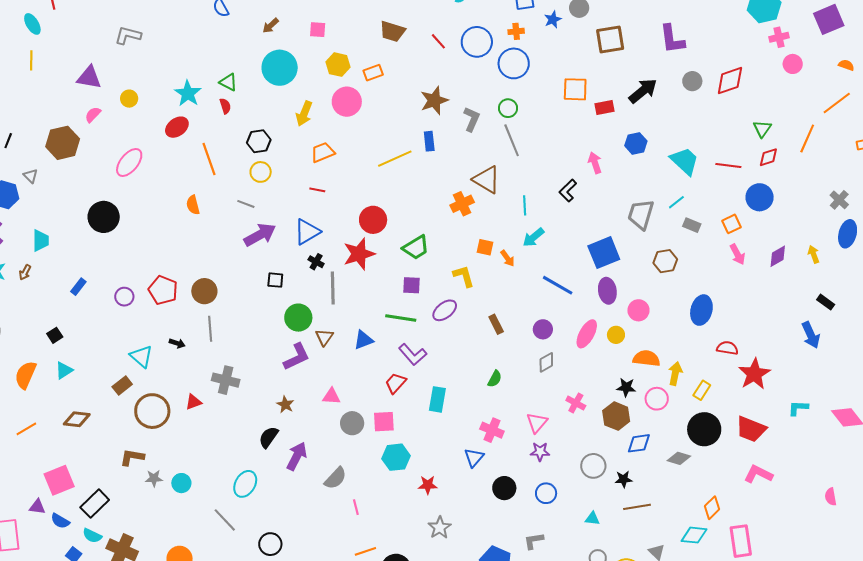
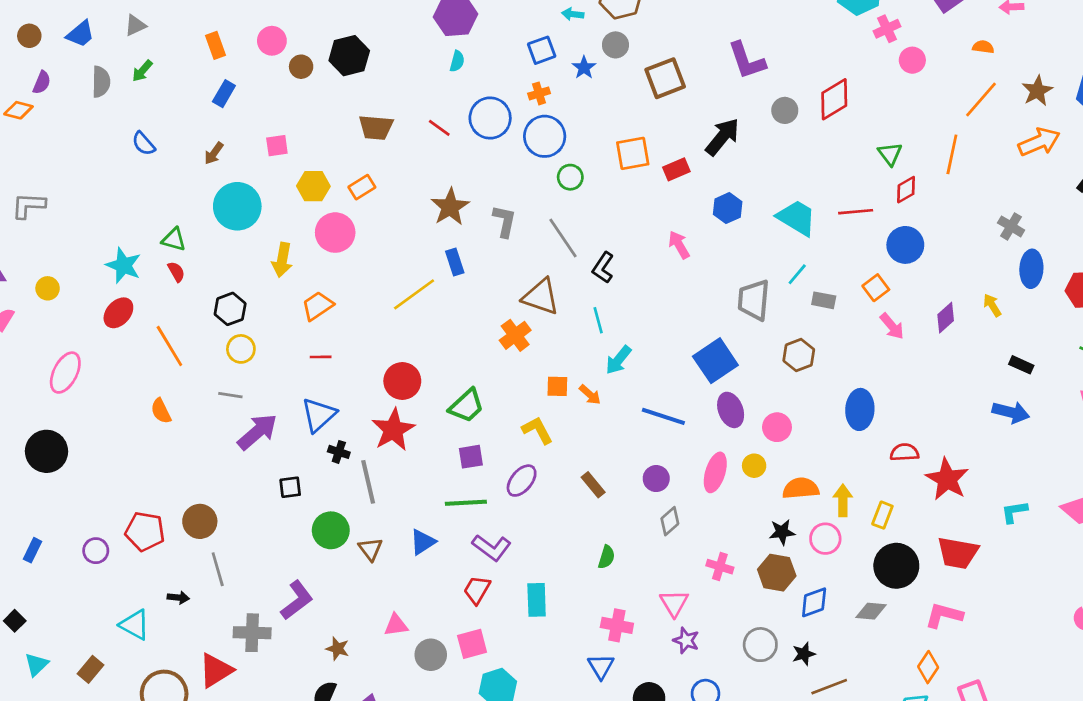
green circle: (508, 108) -> (570, 177), moved
black L-shape: (568, 191) -> (603, 268), moved
blue arrow: (811, 335) -> (1011, 412), turned -40
purple L-shape: (297, 357) -> (297, 600), moved
brown rectangle: (122, 386) -> (90, 669), moved
red triangle: (193, 402) -> (216, 670), size x1.6
purple star: (540, 452) -> (686, 640), turned 30
pink L-shape: (758, 474) -> (944, 615), moved

